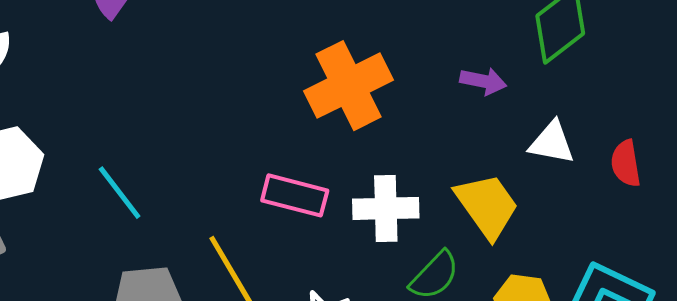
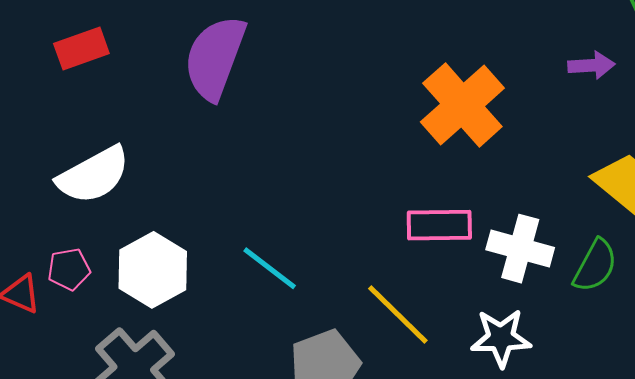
white cross: (386, 208) -> (520, 249), moved, turned 32

